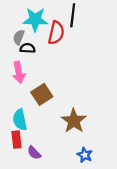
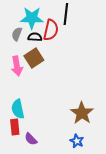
black semicircle: (28, 48) -> (35, 37), moved
brown square: (42, 94) -> (34, 58), moved
brown star: (74, 121) -> (82, 113), moved

